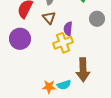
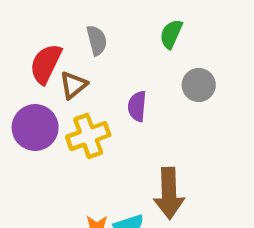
brown triangle: (49, 18) -> (73, 85), moved, turned 32
yellow cross: (63, 43) -> (88, 136), moved

